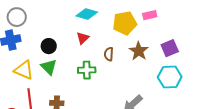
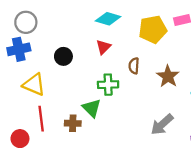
brown star: (139, 51) -> (168, 76), moved
green triangle: (49, 67) -> (92, 108), moved

